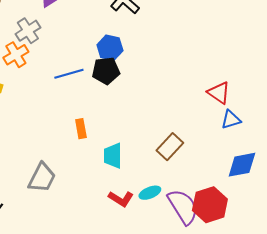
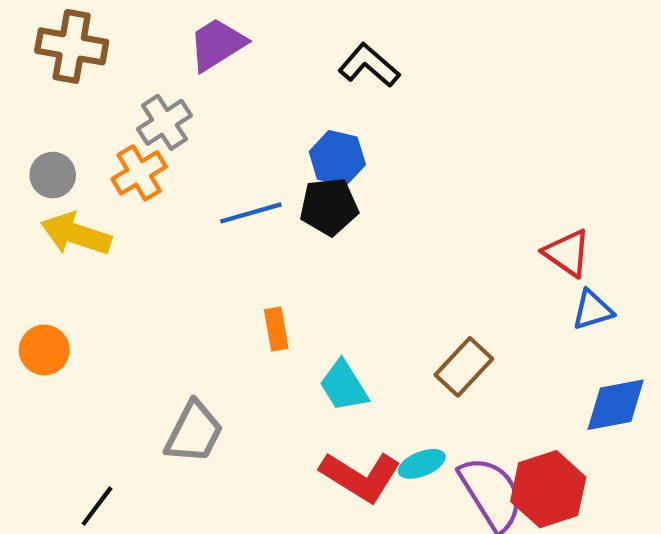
cyan trapezoid: (113, 156) -> (344, 386), turned -32
red L-shape: (121, 199) -> (361, 477), size x1.5

